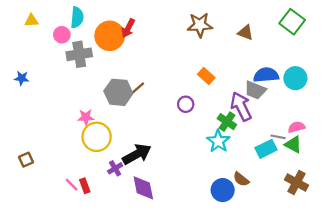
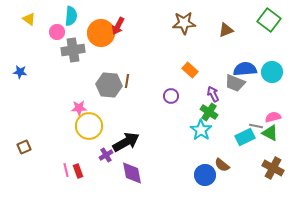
yellow triangle: (31, 21) -> (29, 19), turned 40
brown triangle: (245, 33) -> (226, 30), turned -42
brown line: (138, 88) -> (127, 81), turned -40
purple arrow: (241, 106) -> (213, 94), moved, size x0.6
pink line: (72, 185) -> (66, 170), turned 32

